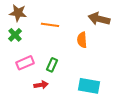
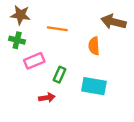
green cross: (15, 35) -> (17, 40), turned -32
pink rectangle: (25, 63) -> (34, 61), moved
cyan rectangle: (89, 86) -> (94, 86), moved

